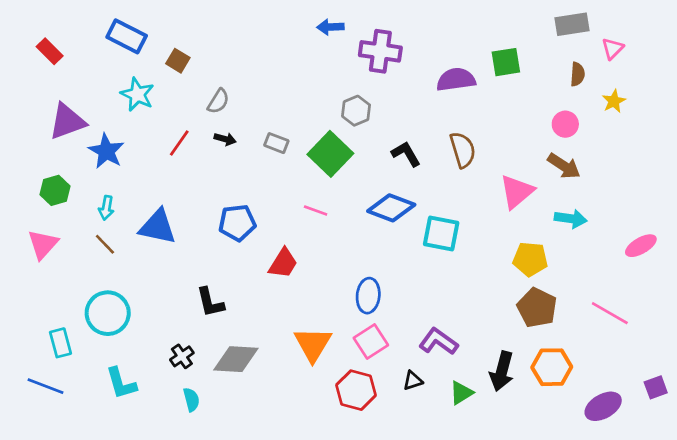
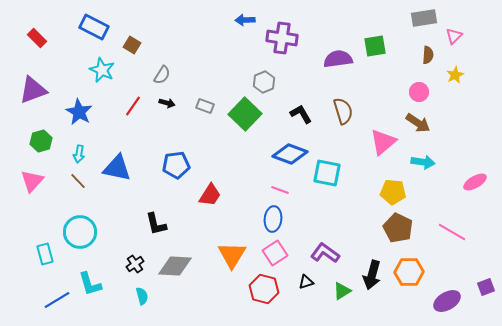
purple triangle: (67, 121) -> (33, 90), moved
pink line: (316, 211) -> (280, 190), moved
blue line: (46, 386) -> (57, 300), moved, turned -52

